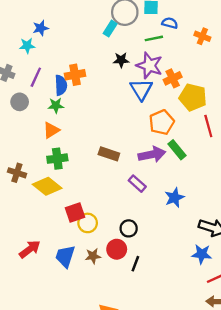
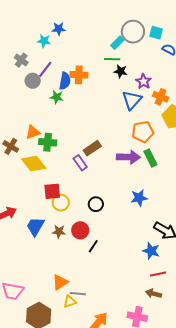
green line: (154, 38) -> (112, 59), moved
purple star: (149, 65) -> (143, 81), size x0.7
orange cross: (173, 78) -> (161, 97), turned 35
gray circle: (20, 102) -> (33, 81), moved
orange triangle: (51, 130) -> (33, 132), moved
brown rectangle: (109, 154) -> (92, 148), turned -66
purple rectangle: (137, 184) -> (80, 163), moved
black circle: (129, 228) -> (96, 204), moved

